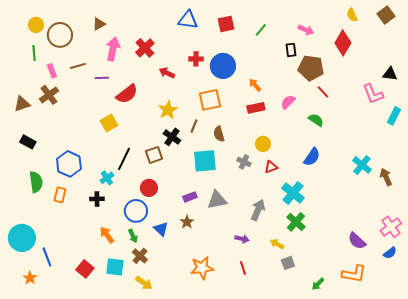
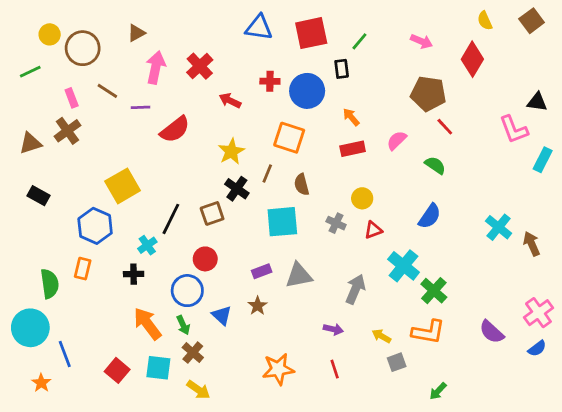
red square: (226, 24) -> (311, 33), size x1.4
black rectangle: (291, 50) -> (342, 69), moved
green line: (34, 53) -> (30, 72), moved, turned 70
brown line: (78, 66) -> (107, 91), turned 49
orange square: (210, 100) -> (289, 138), turned 30
yellow square: (109, 123) -> (123, 186), moved, size x1.4
green semicircle: (36, 182) -> (50, 284), moved
green cross: (296, 222) -> (434, 291), moved
orange arrow: (107, 235) -> (147, 324), size x1.4
orange L-shape: (354, 274) -> (428, 332), moved

